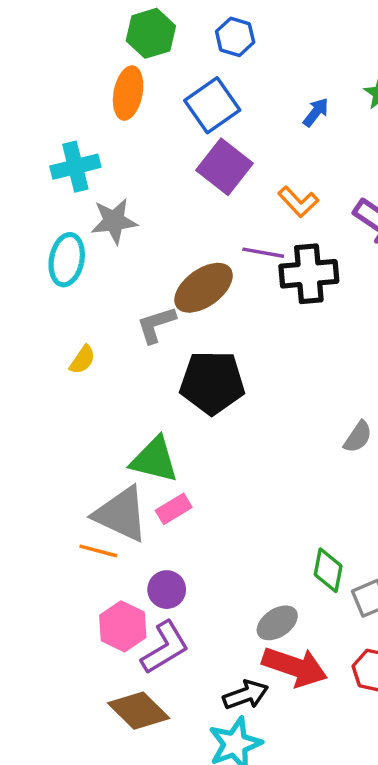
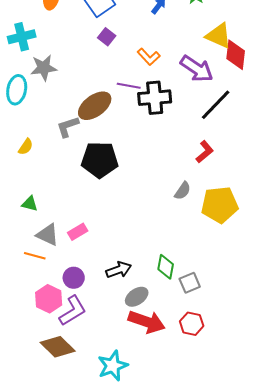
purple square: (225, 167) -> (107, 37), size x0.6
green triangle: (154, 460) -> (30, 204), moved, size x0.6
gray triangle: (121, 514) -> (48, 235), size x0.7
black arrow: (246, 695) -> (119, 270), moved

